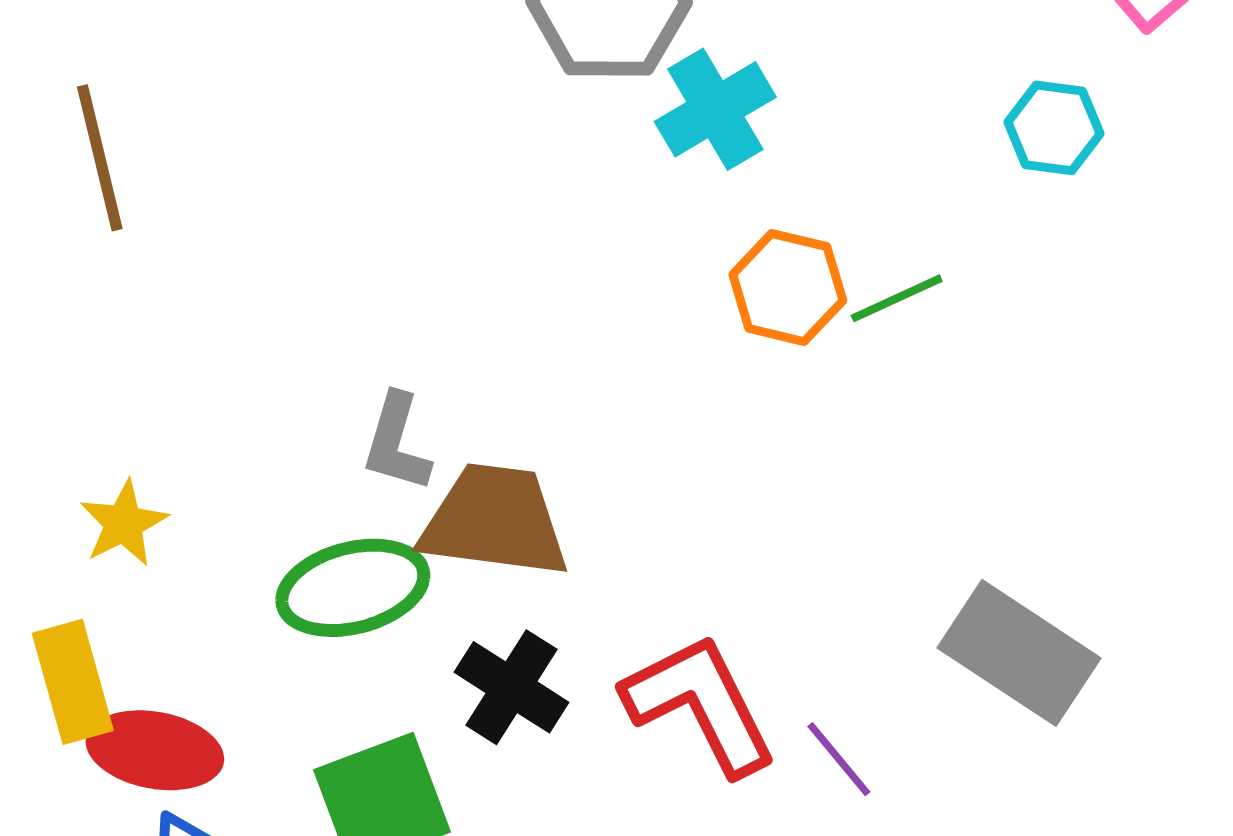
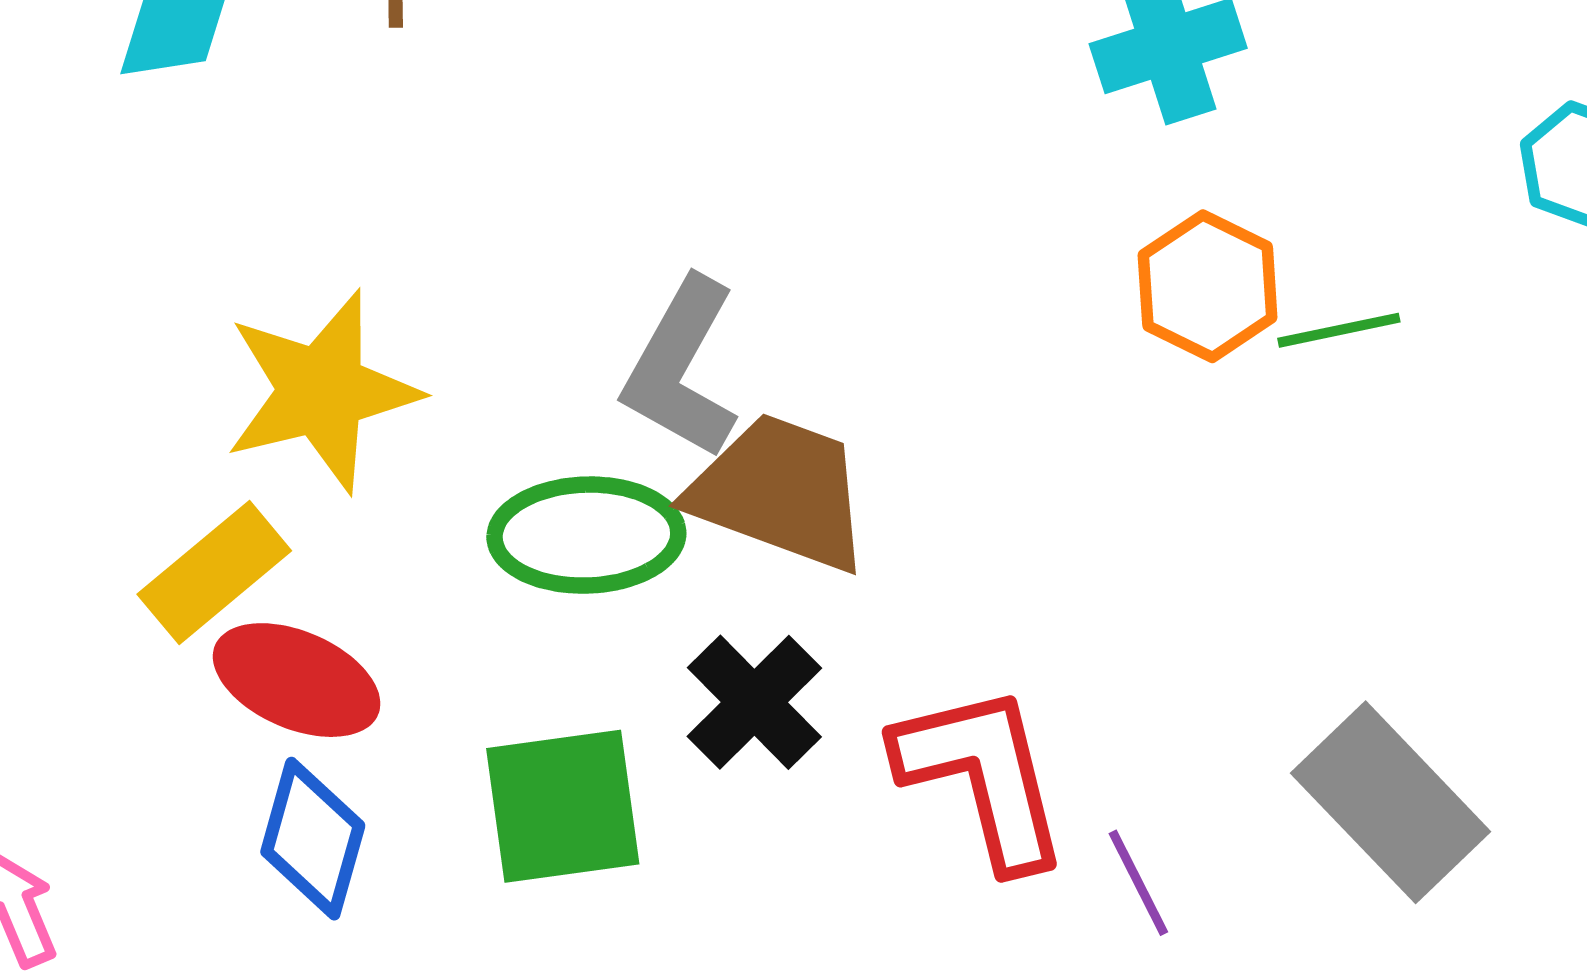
gray L-shape: (397, 443) -> (681, 368), size x1.4
yellow star: (124, 523) -> (322, 391), size x1.8
yellow rectangle: (73, 682) -> (214, 572), turned 53

